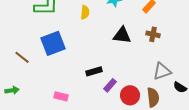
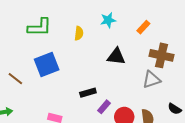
brown cross: (153, 34) -> (161, 55), moved, size x1.6
gray triangle: (162, 71) -> (151, 80), moved

